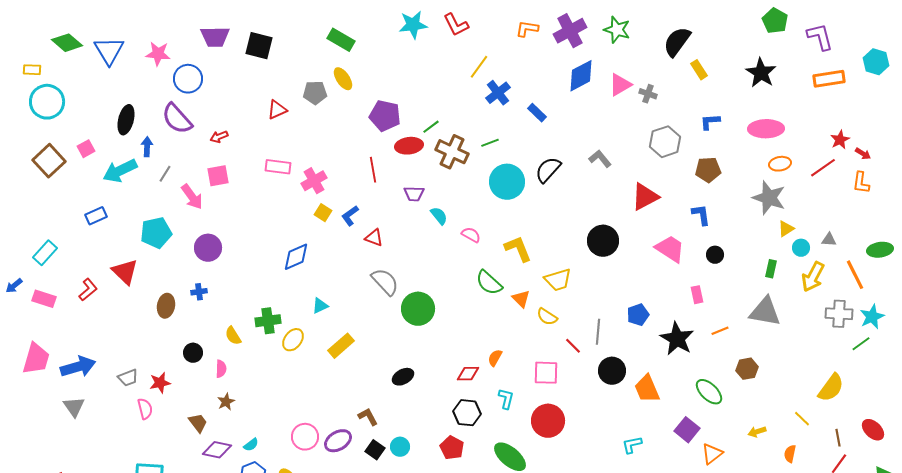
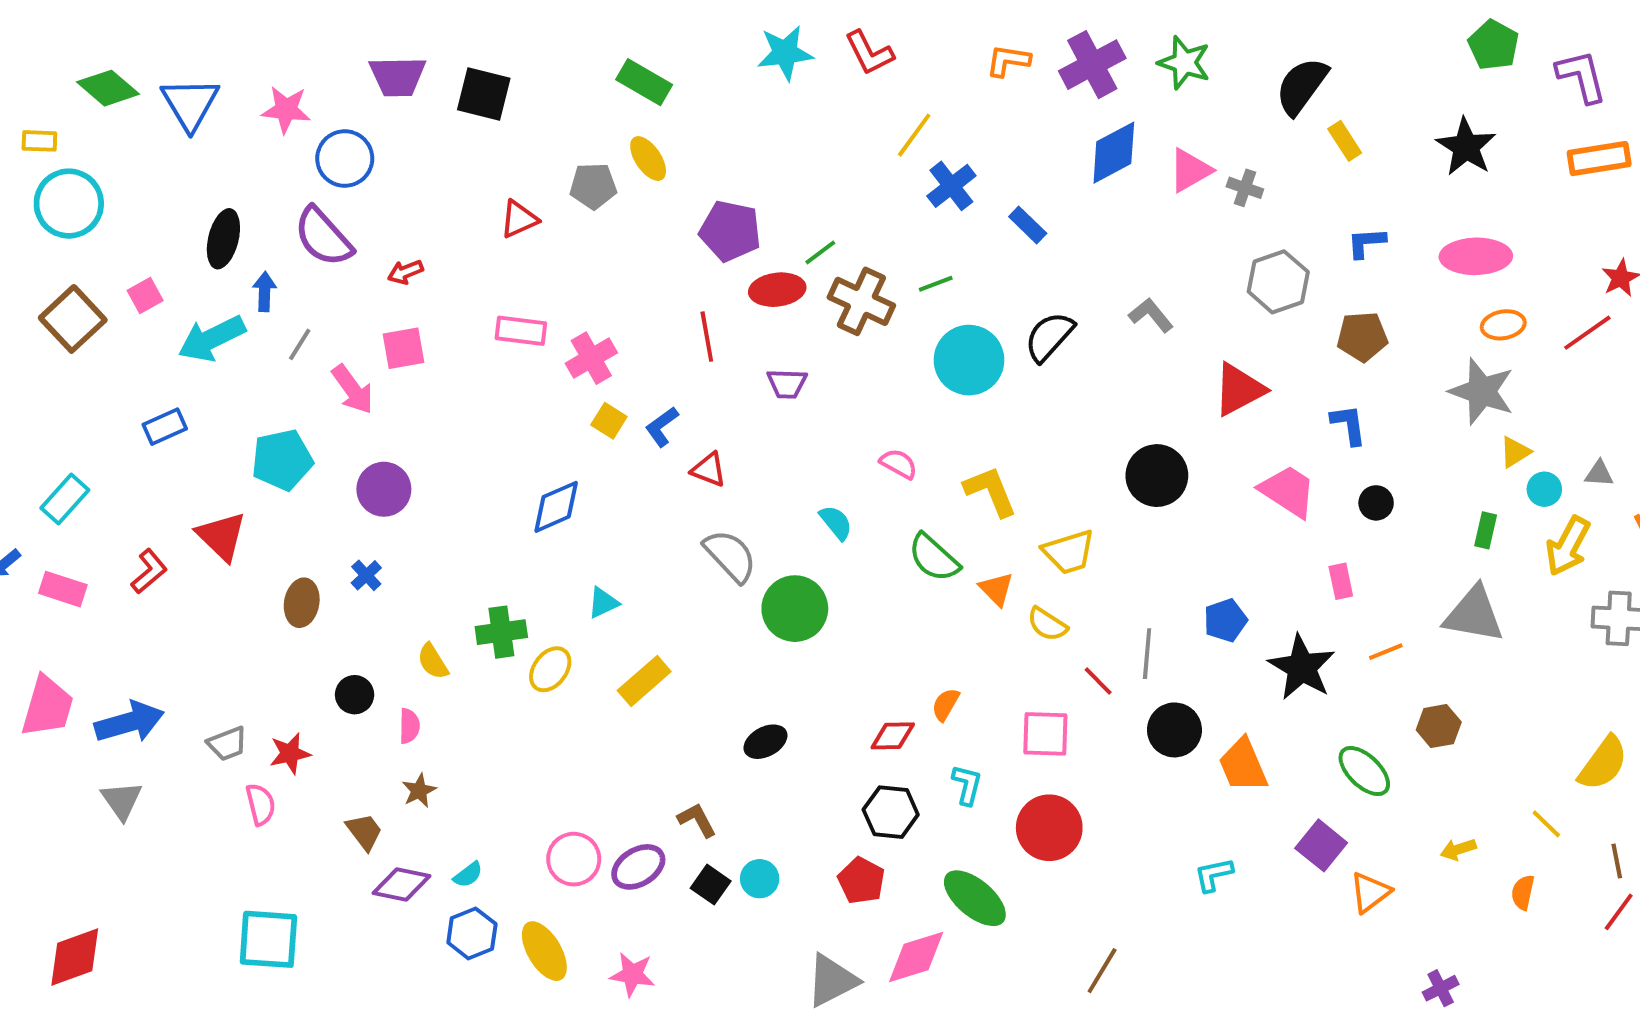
cyan semicircle: (439, 216) -> (836, 522), moved
blue cross: (199, 292) -> (366, 575), turned -35

